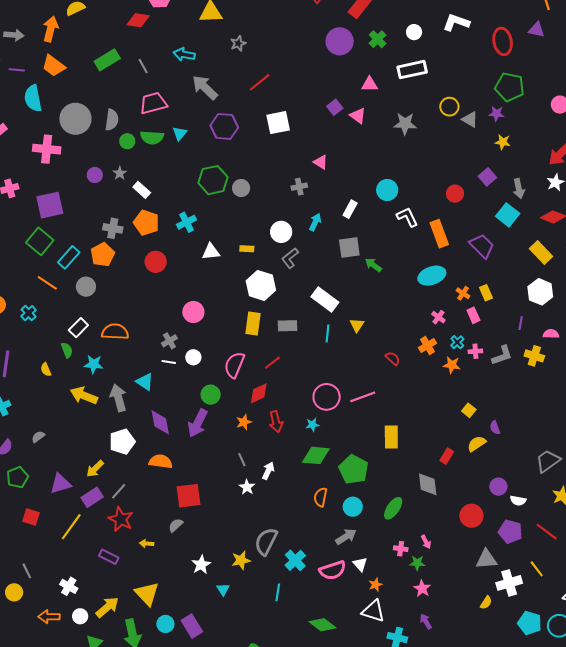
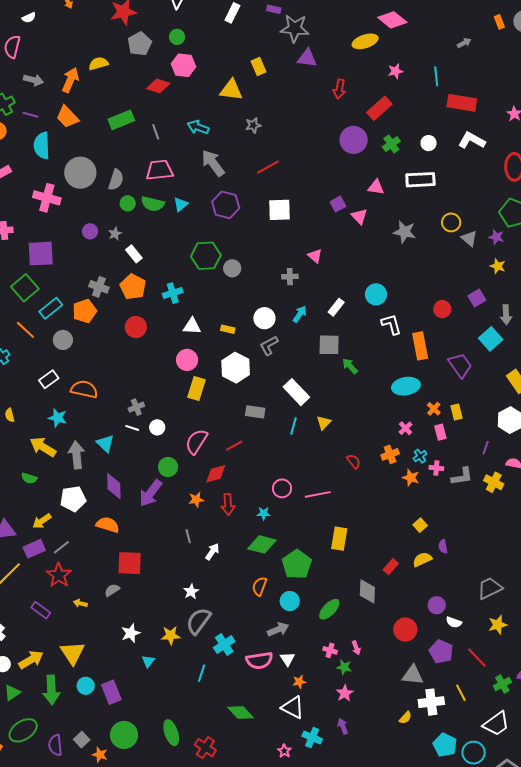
pink circle: (193, 312) -> (187, 360), moved
yellow rectangle: (253, 324) -> (196, 388), moved
green semicircle: (67, 350) -> (29, 478), moved, turned 119
pink circle: (327, 397) -> (282, 488), size x0.7
white star: (247, 487) -> (191, 592), moved

